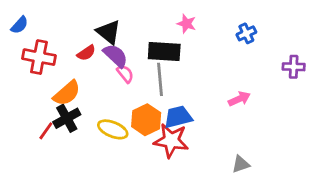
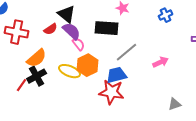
gray line: (160, 79) -> (127, 52), moved, turned 55
orange hexagon: (146, 120) -> (88, 65), moved
yellow ellipse: (113, 129) -> (70, 71), moved
gray triangle: (241, 164) -> (175, 104), moved

